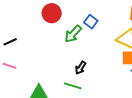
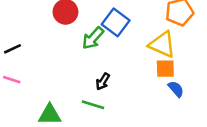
blue square: (91, 22) -> (116, 22), size x1.5

